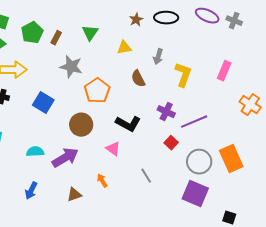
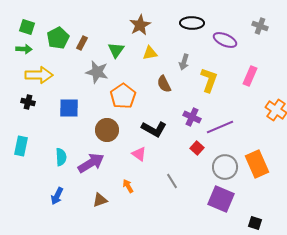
purple ellipse: (207, 16) -> (225, 40), moved
brown star: (136, 20) -> (140, 25), moved, size x1.5
green triangle: (90, 33) -> (116, 50), moved
blue square: (43, 103) -> (69, 108), turned -30
cyan semicircle: (35, 152) -> (61, 157), turned 90

